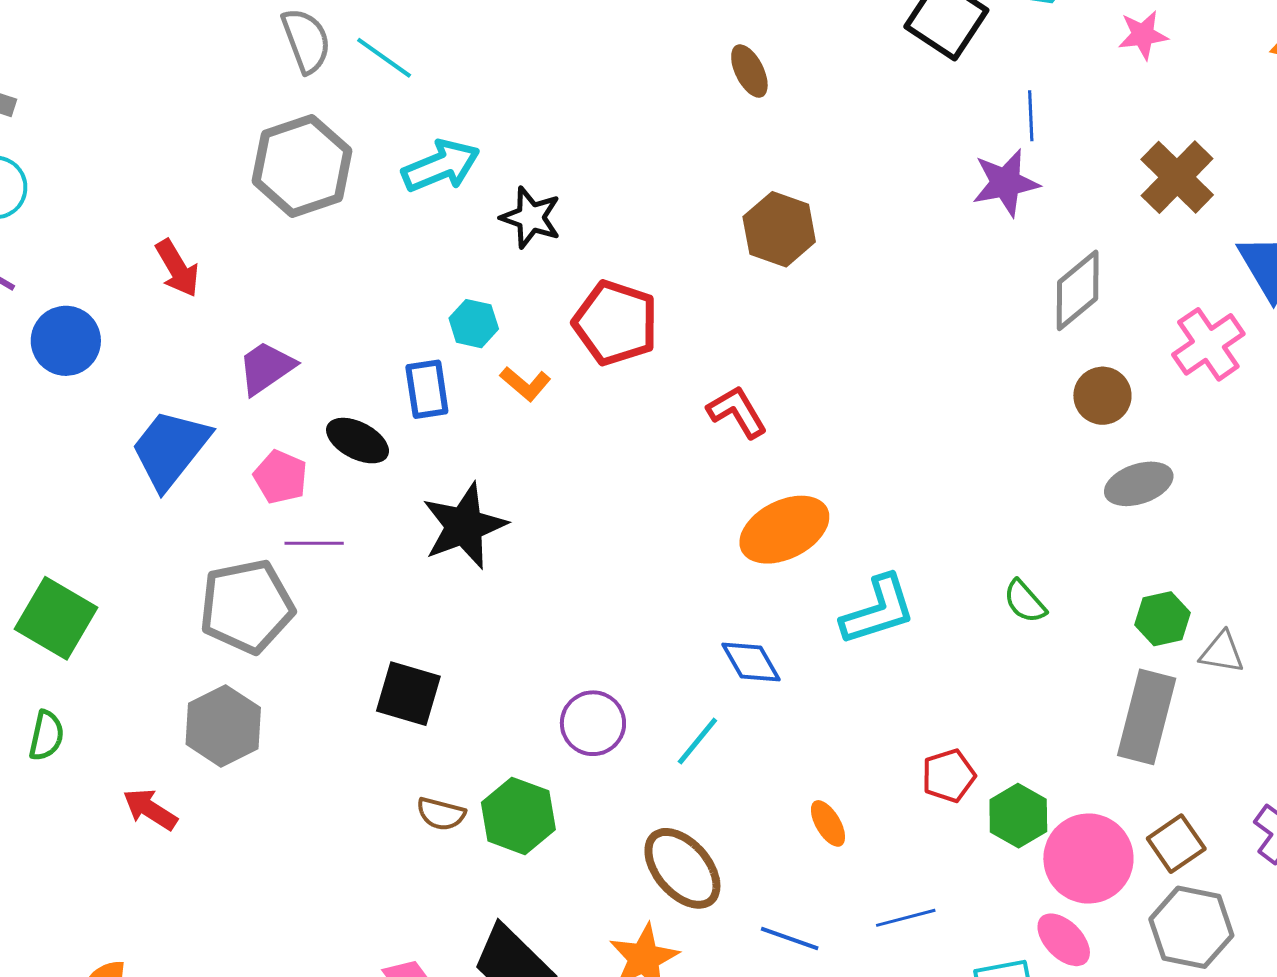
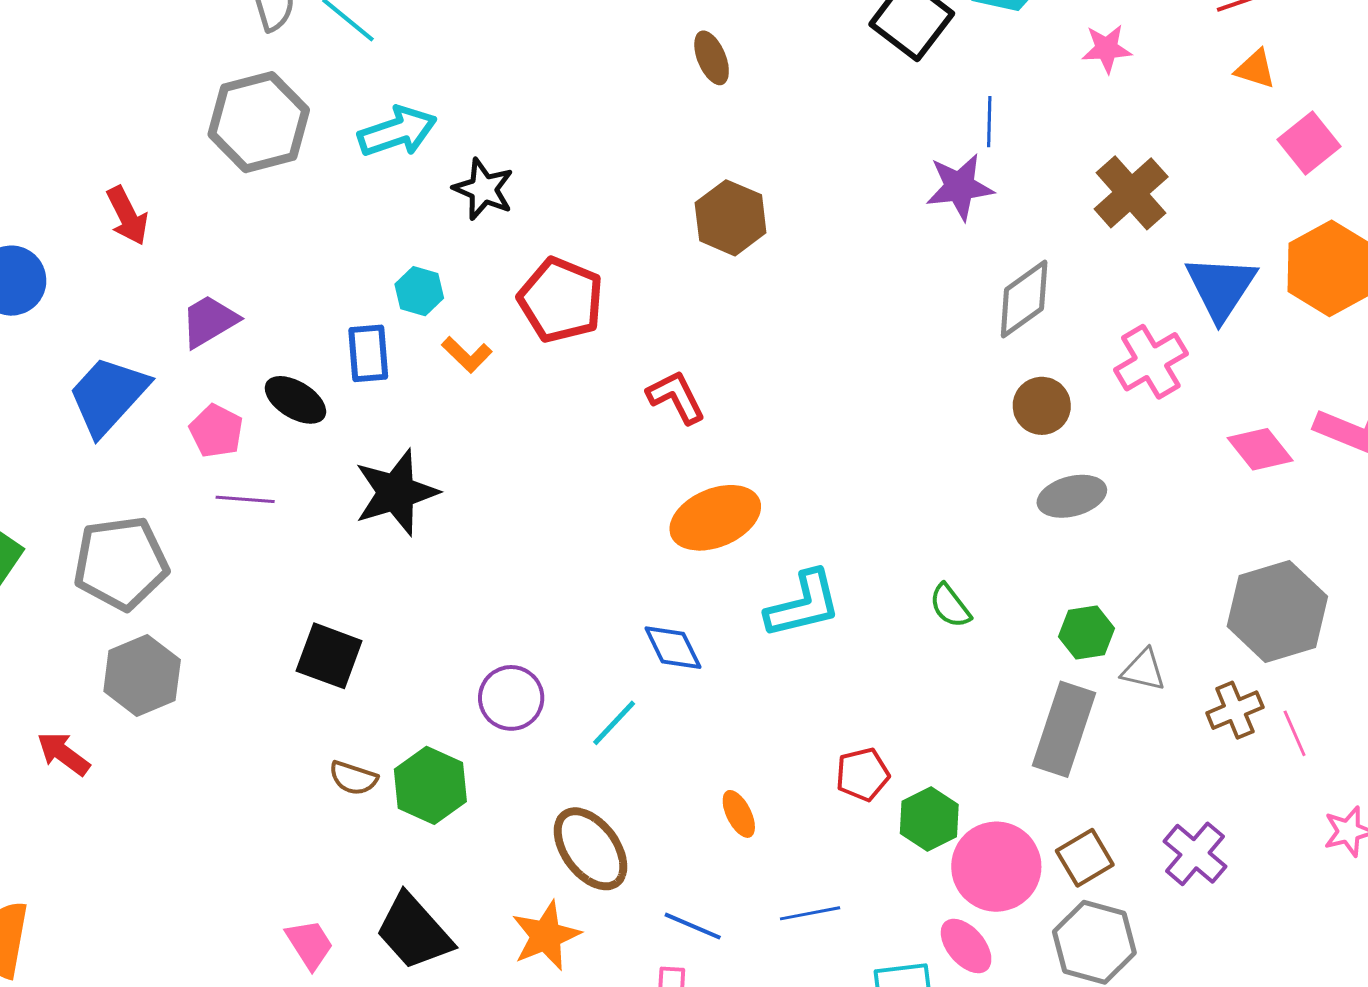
gray pentagon: (247, 606) -> (121, 563), moved

